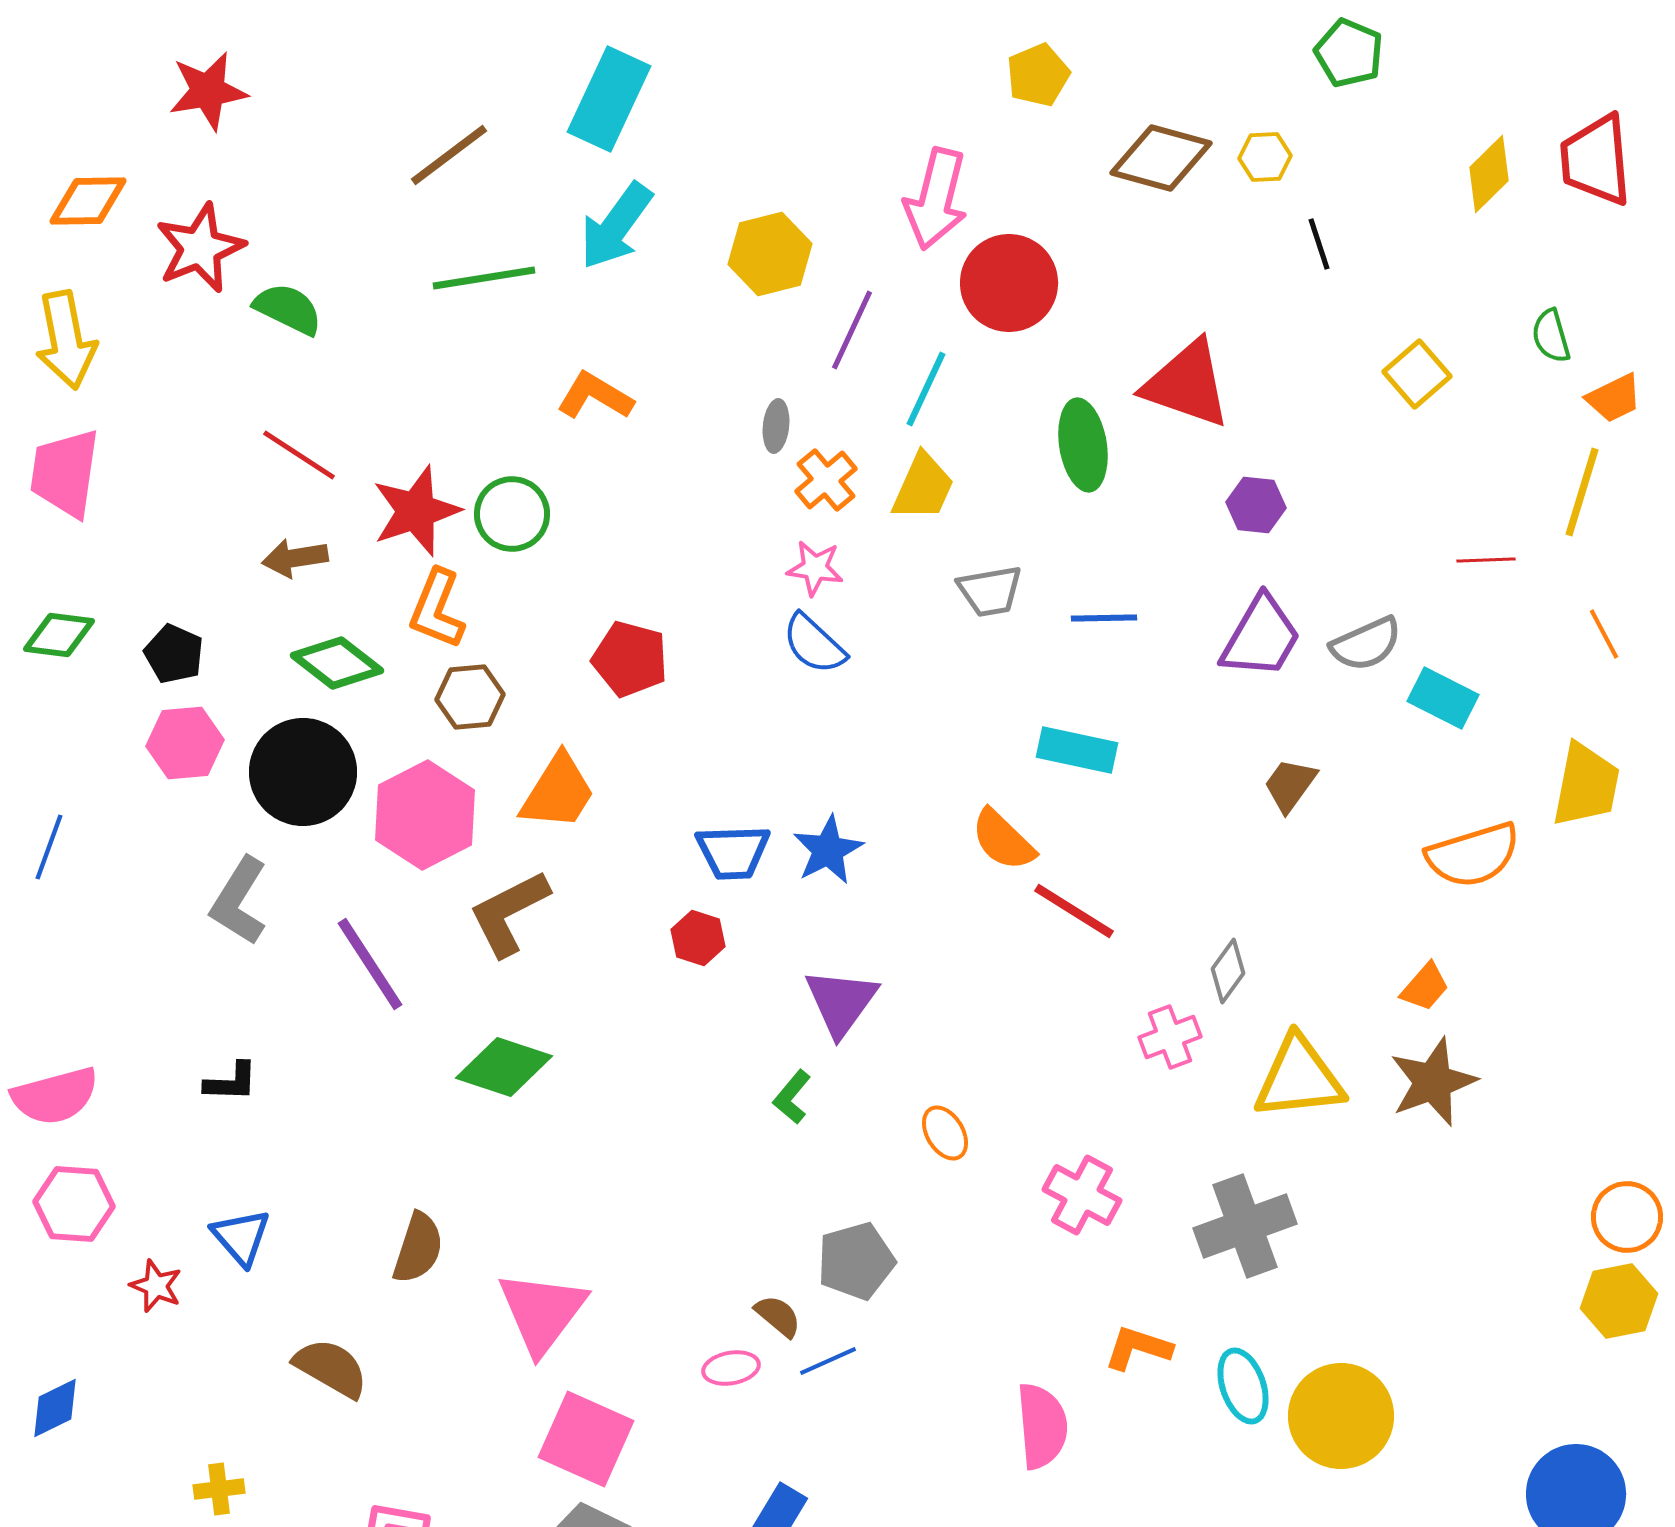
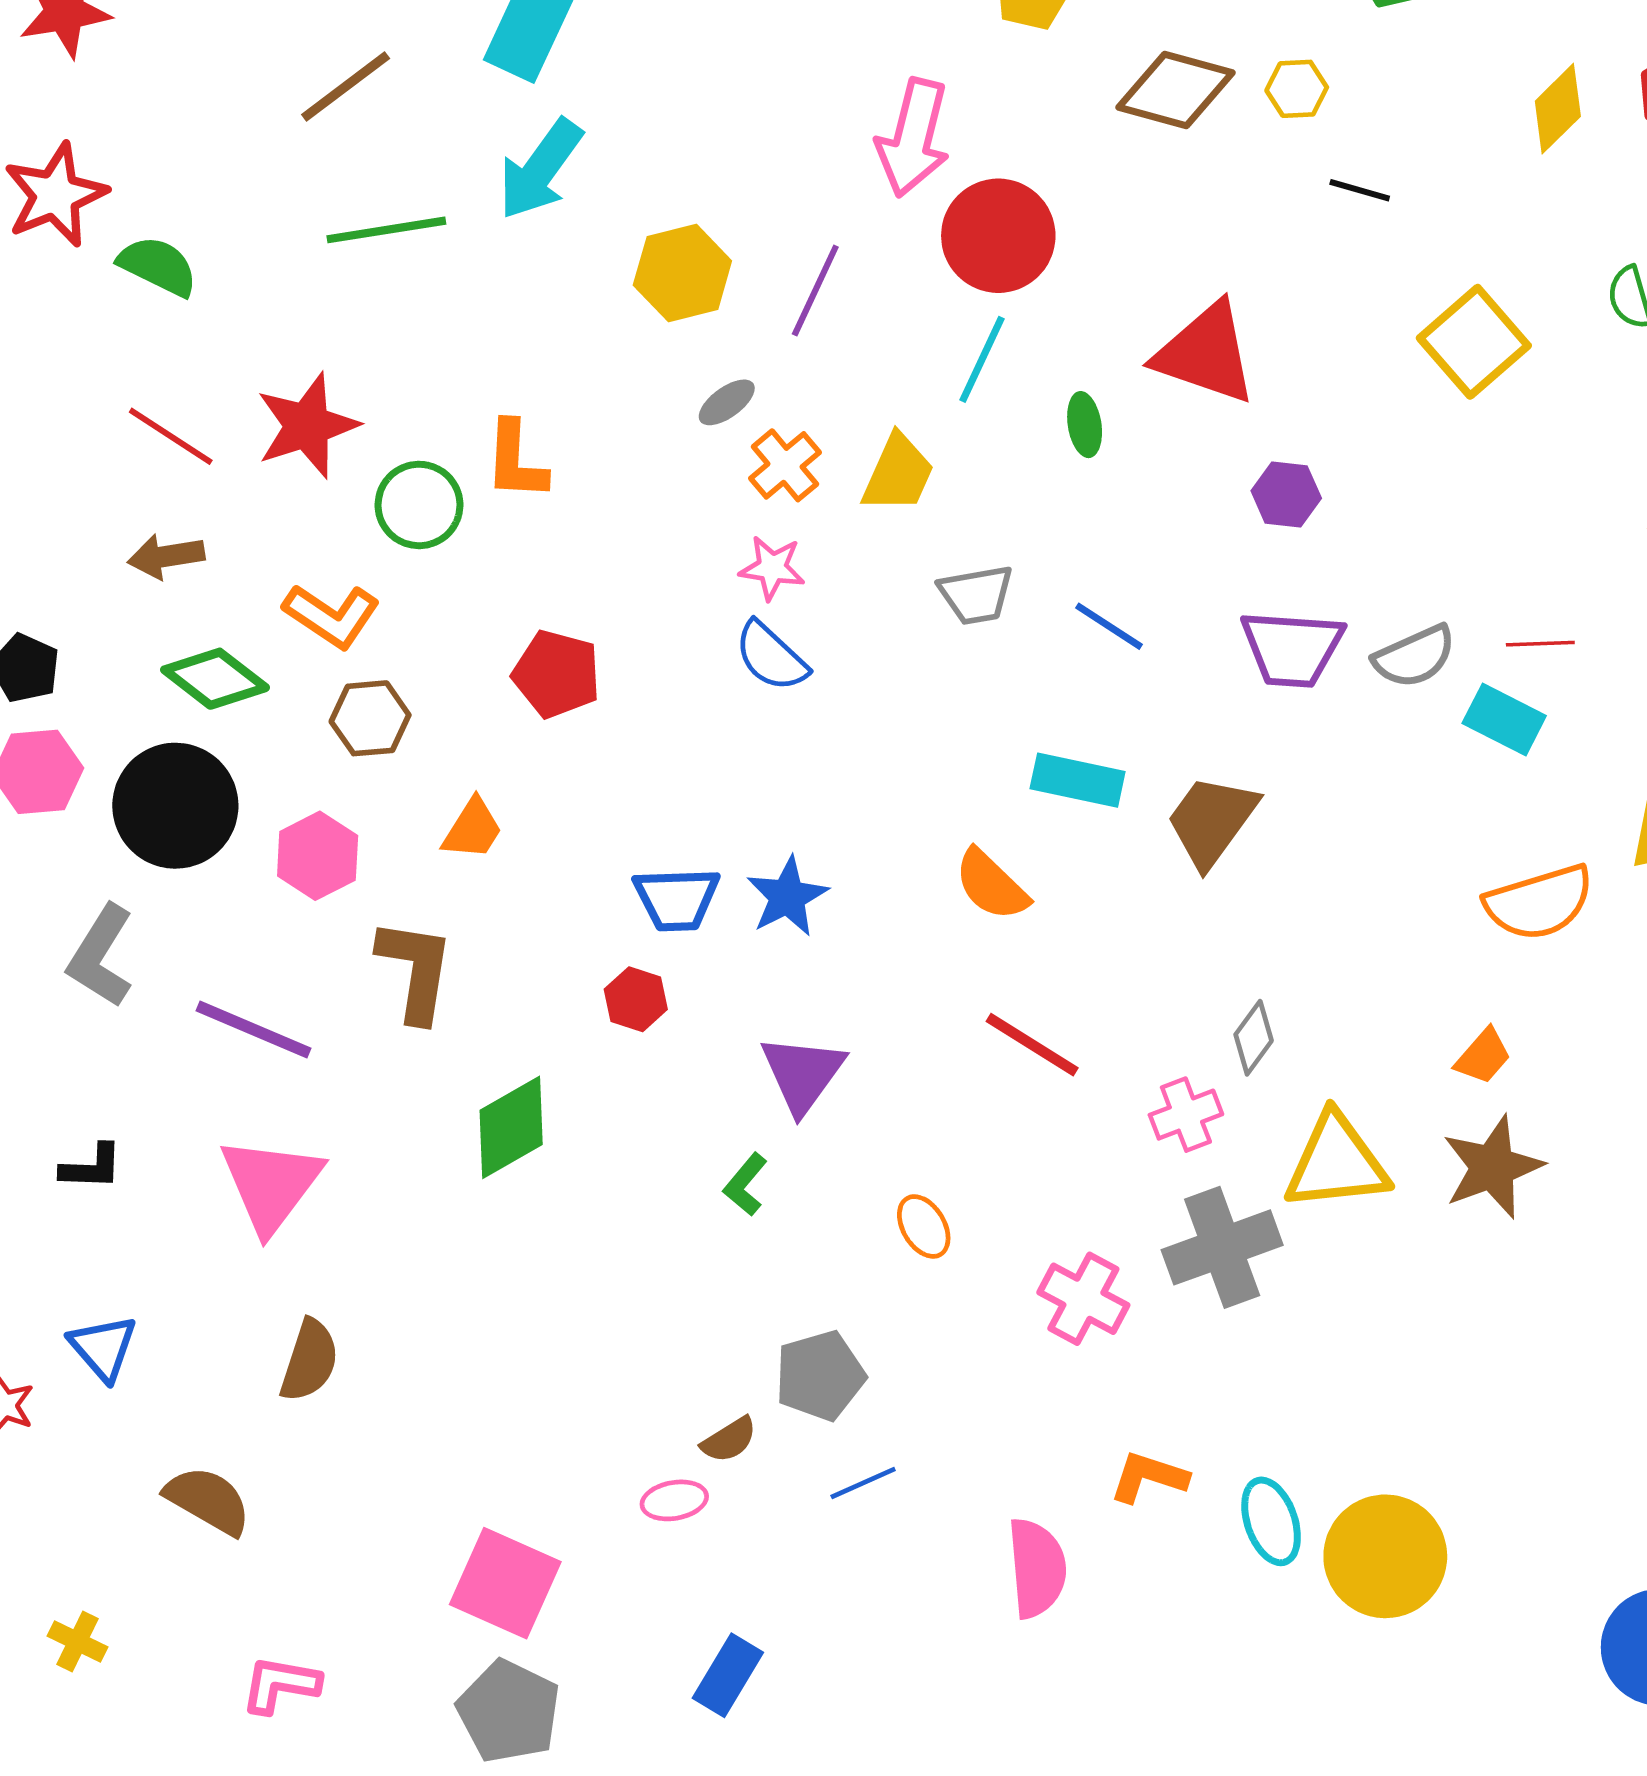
black line: (1319, 244) -> (1360, 190), turned -56
yellow hexagon: (770, 254) -> (682, 273), moved
yellow square: (1417, 374) -> (1474, 342), size x1.4
cyan line: (926, 389) -> (982, 359), moved
orange L-shape: (595, 396) -> (516, 461), moved, turned -118
gray ellipse: (776, 426) -> (727, 402), turned 48
green ellipse: (1083, 445) -> (1085, 425), size x0.6
red star: (416, 511) -> (307, 426), moved
red line: (1486, 560) -> (1540, 644), moved
orange L-shape: (437, 609) -> (332, 616), turned -78
blue line: (1104, 618) -> (1109, 626), turned 34
purple trapezoid: (1261, 637) -> (1292, 648), turned 64
brown trapezoid: (1290, 785) -> (1212, 821), moved, size x1.5
orange trapezoid: (558, 792) -> (473, 829), size x0.7
pink hexagon: (425, 815) -> (318, 856), size x0.7
red line: (1074, 911) -> (1032, 1045), moved
brown L-shape: (509, 913) -> (416, 970), turned 126
purple line: (370, 964) -> (253, 1030), turned -34
green diamond: (504, 1067) -> (511, 1127), moved, turned -48
gray cross: (1245, 1226) -> (1222, 1247), moved
pink triangle: (542, 1312) -> (271, 1185), moved
brown semicircle: (778, 1316) -> (729, 1440), turned 108
blue line: (828, 1361) -> (863, 1483), moved
yellow cross: (219, 1489) -> (77, 1641), turned 33

